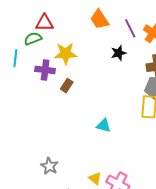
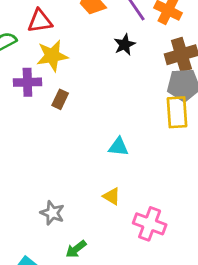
red triangle: (44, 23) -> (40, 21), moved
yellow triangle: (95, 178) -> (112, 196), moved

